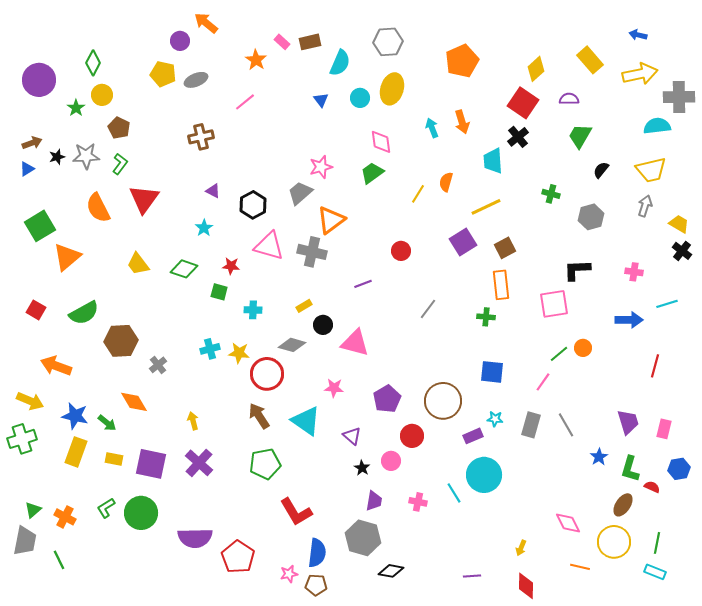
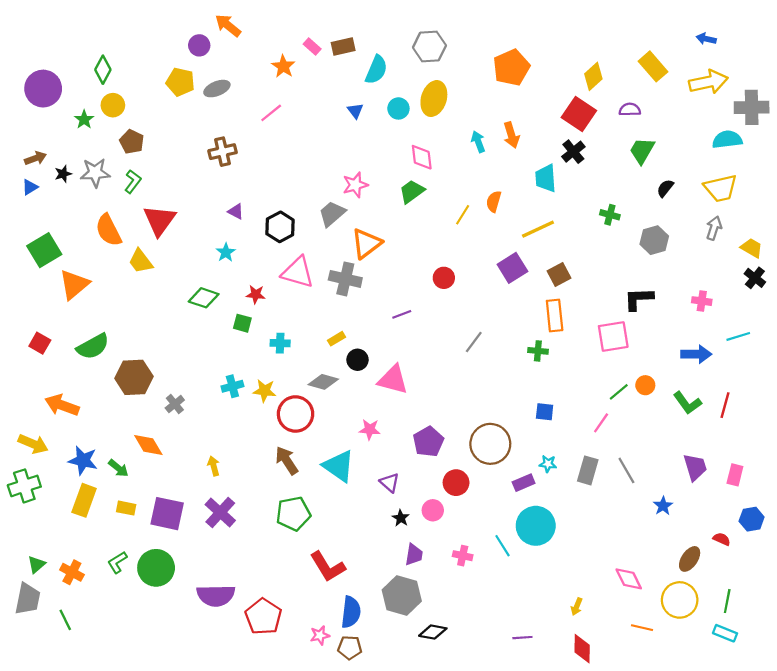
yellow trapezoid: (138, 264) -> (141, 261), moved
blue square: (492, 372) -> (545, 412), size x0.7
green L-shape: (630, 469) -> (687, 403), moved, turned -52

